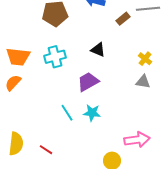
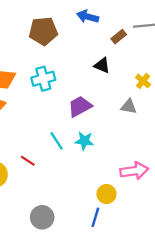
black triangle: (98, 50) -> (102, 65), moved
gray triangle: (143, 82) -> (129, 106), moved
red line: (46, 150) -> (28, 161), moved

